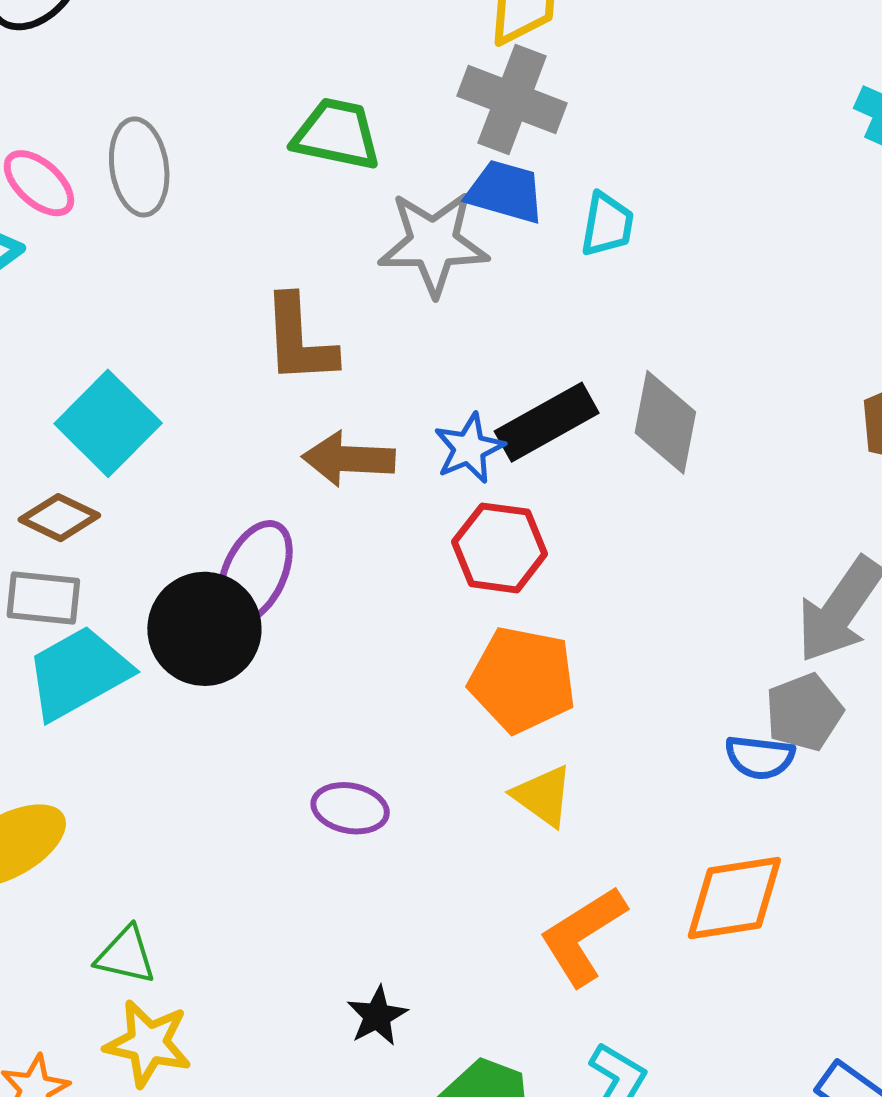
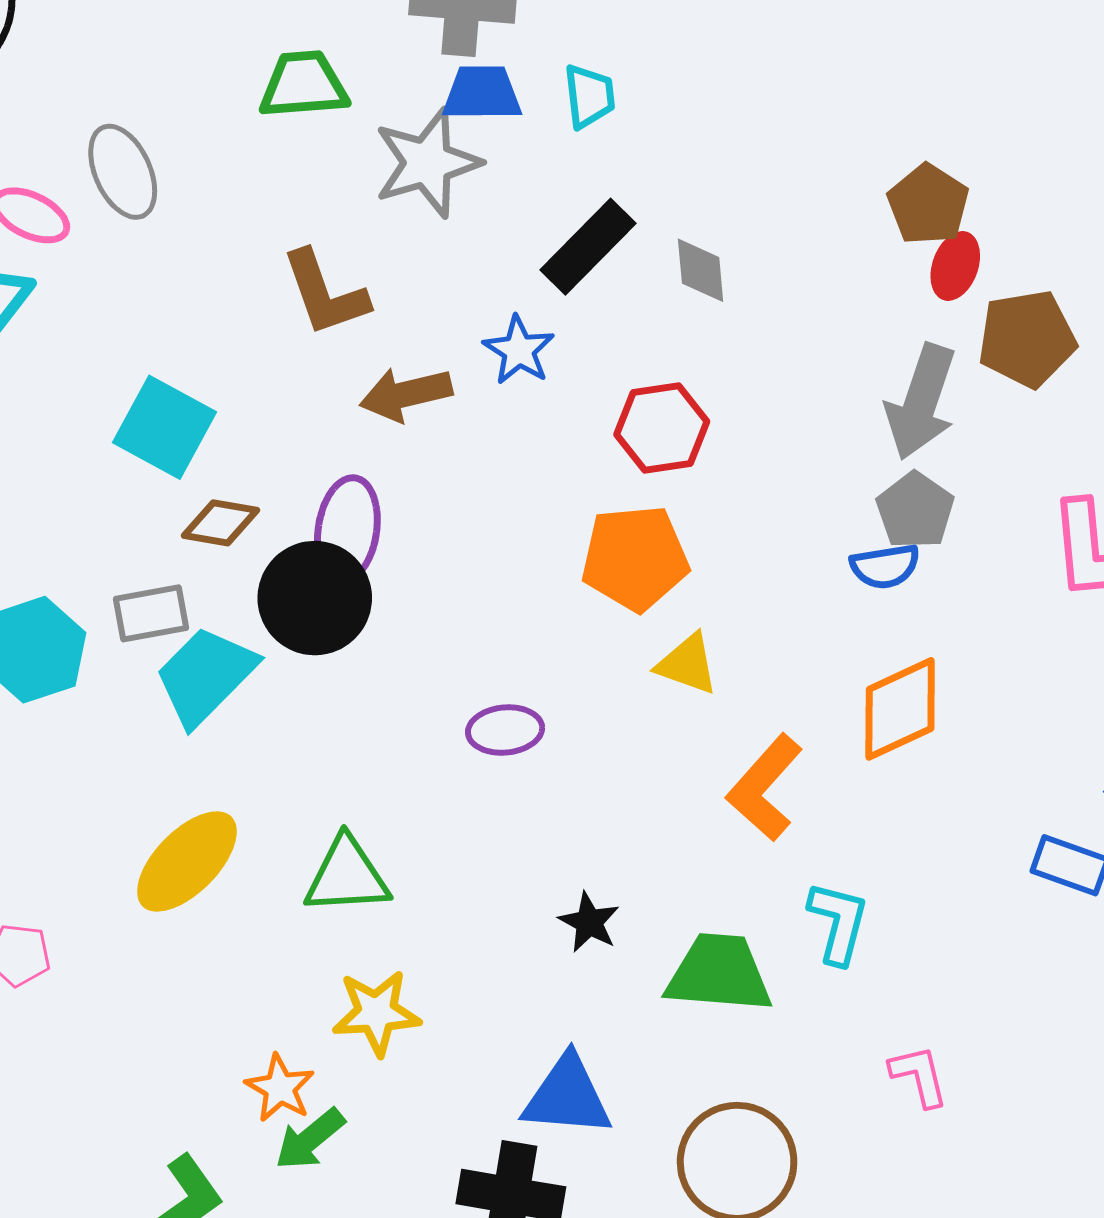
black rectangle: (547, 422) -> (588, 247), moved
gray diamond: (665, 422) -> (701, 270), size x0.7
brown diamond: (59, 518) -> (221, 523), moved
red hexagon: (500, 548) -> (662, 428), moved
green triangle: (126, 955) -> (347, 876), moved, size x1.4

